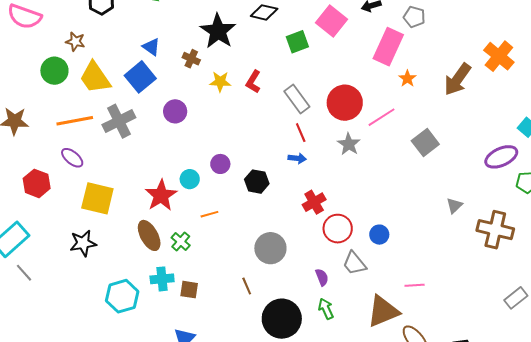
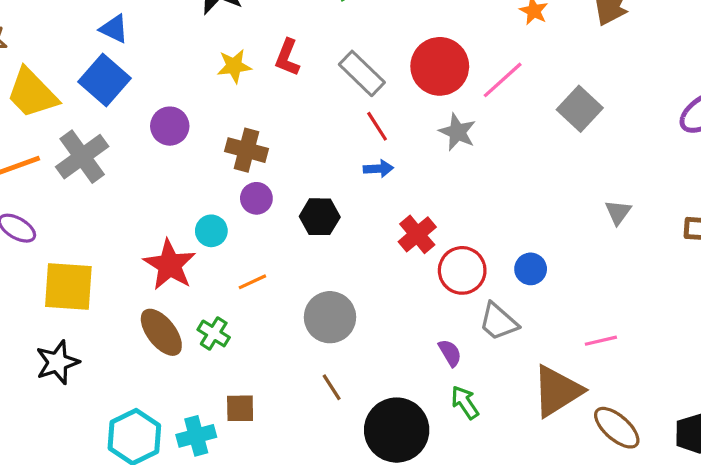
brown cross: (191, 59) -> (246, 150), moved, size x1.4
gray triangle: (454, 206) -> (618, 212), moved
gray circle: (270, 248) -> (330, 317), moved
cyan cross: (162, 279) -> (196, 436), moved

